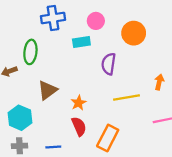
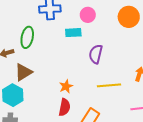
orange circle: (134, 33) -> (129, 17), moved
brown triangle: (47, 90) -> (23, 72), moved
red semicircle: (79, 126) -> (64, 107), turned 30

